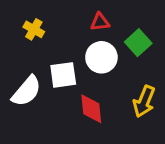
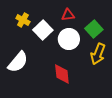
white square: (63, 75) -> (43, 30), moved, turned -36
yellow arrow: (144, 101) -> (98, 54), moved

